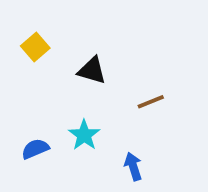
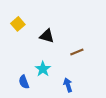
blue semicircle: (35, 149) -> (24, 82), moved, turned -88

